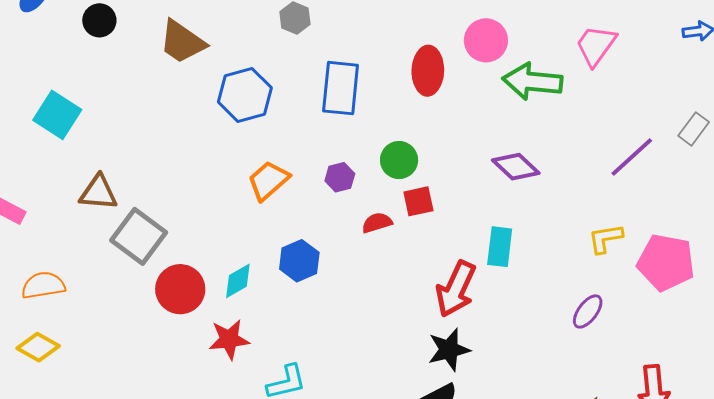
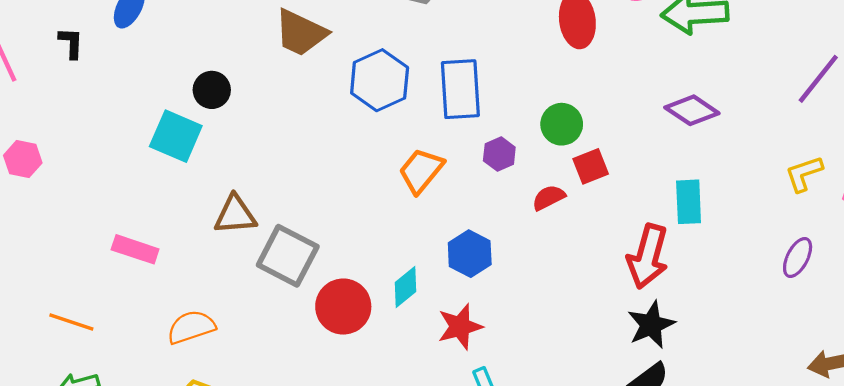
black circle: (99, 20) -> (212, 90), moved
blue rectangle: (341, 88) -> (460, 89), moved
red star: (229, 339) -> (460, 327), moved

